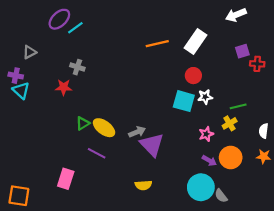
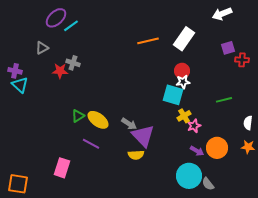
gray triangle: (30, 52) -> (42, 48), moved
red star: (64, 87) -> (60, 71), moved
white star: (205, 97) -> (183, 82), moved
yellow cross: (230, 123) -> (184, 116), moved
gray arrow: (137, 132) -> (129, 124), turned 56
yellow semicircle: (143, 185) -> (136, 155), moved

